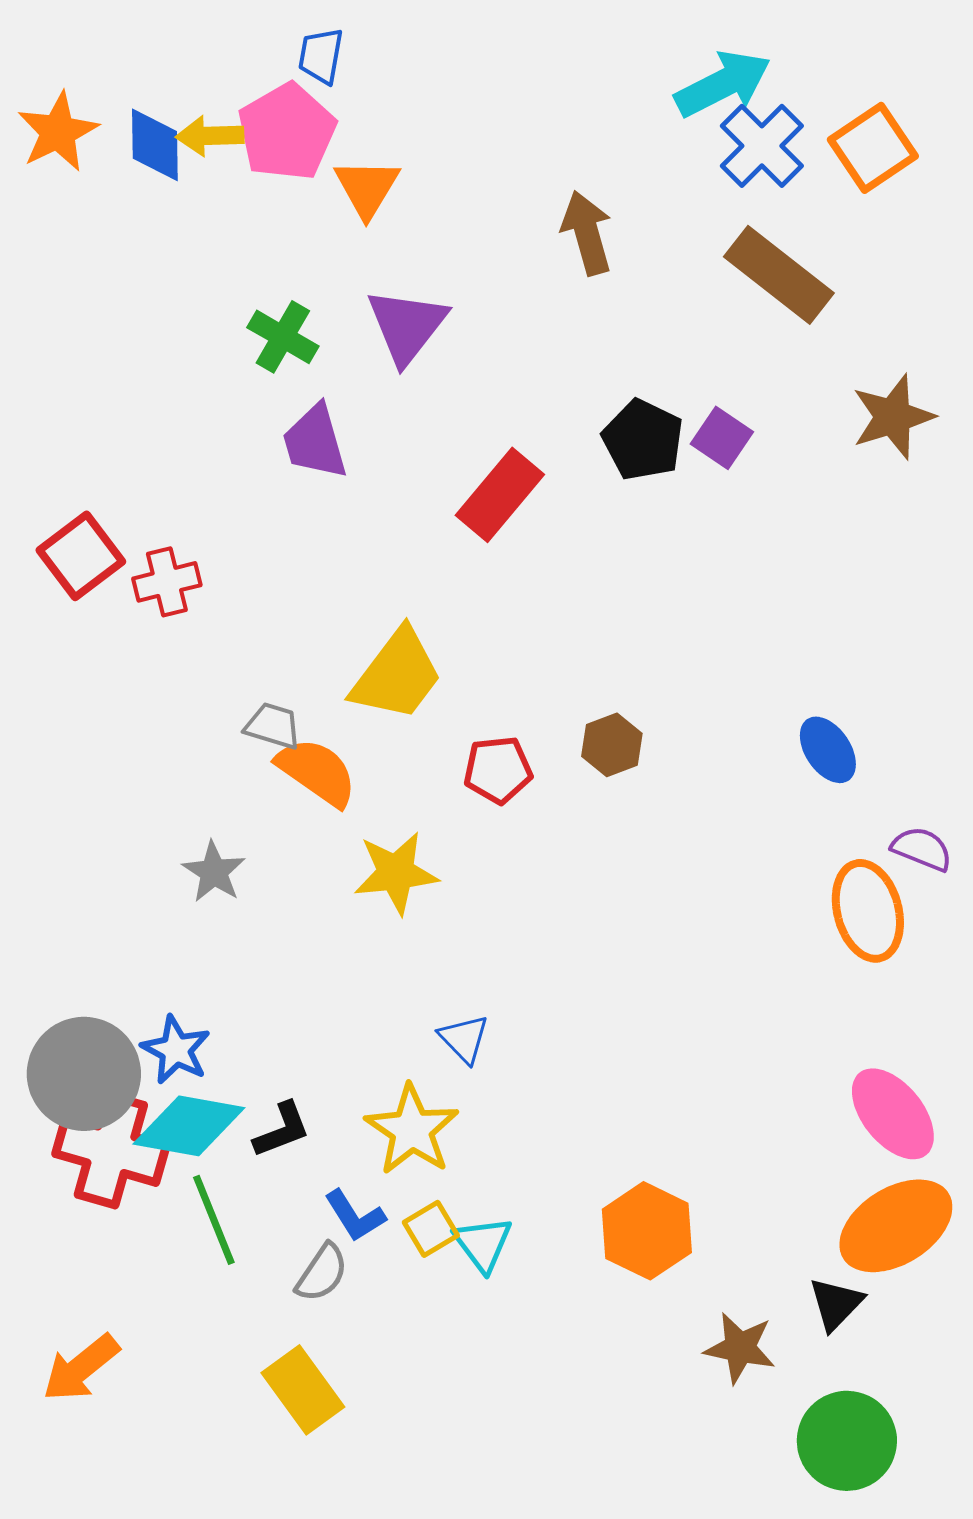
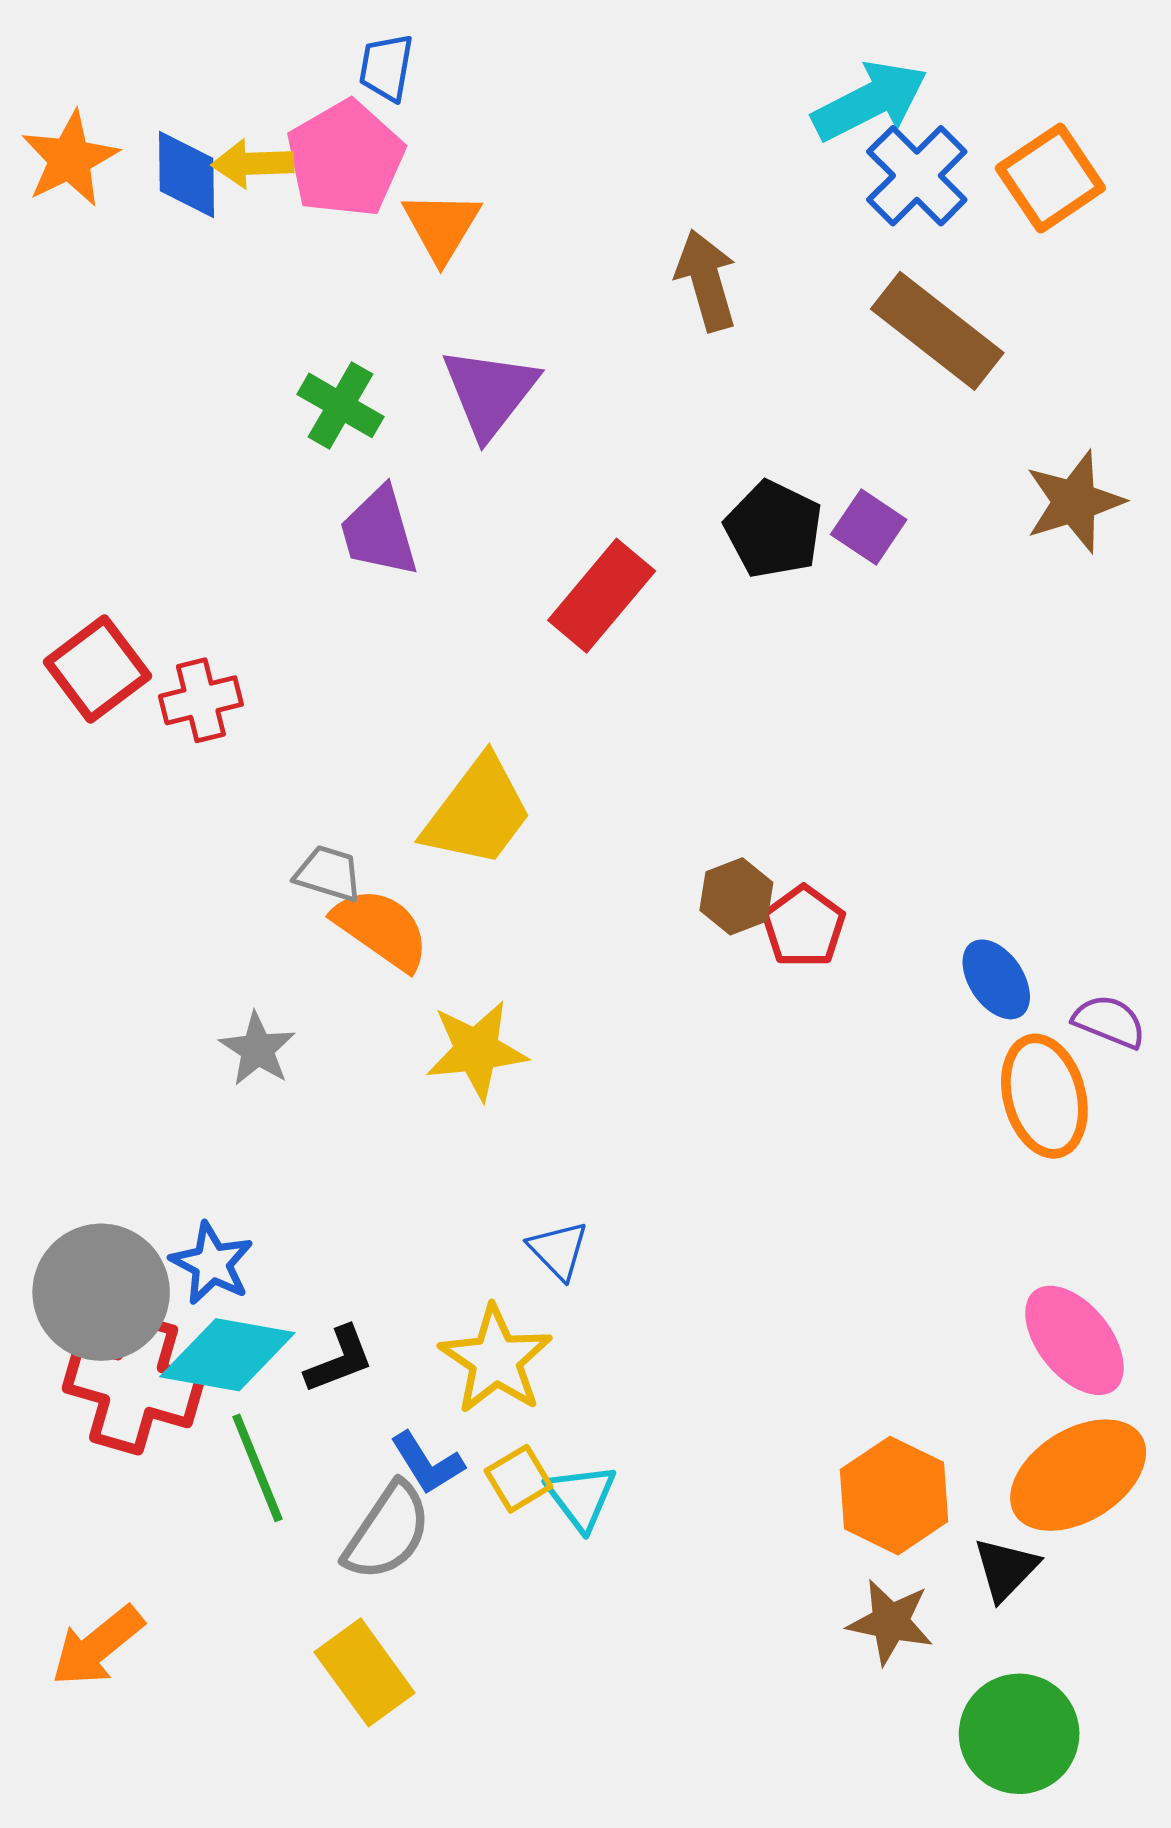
blue ellipse: (828, 750) -> (996, 979), moved
red pentagon: (498, 770) -> (804, 926), moved, turned -30
orange hexagon: (647, 1231) -> (894, 1496), moved
gray semicircle: (322, 1273) -> (387, 1532), size x1.4

